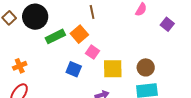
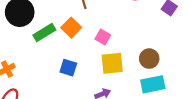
pink square: (93, 52) -> (103, 37), moved

